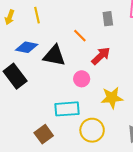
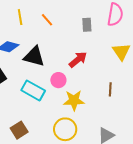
orange line: (80, 36) -> (47, 20), moved
yellow star: (112, 98) -> (74, 100), moved
cyan rectangle: (67, 109) -> (33, 90), moved, turned 30

